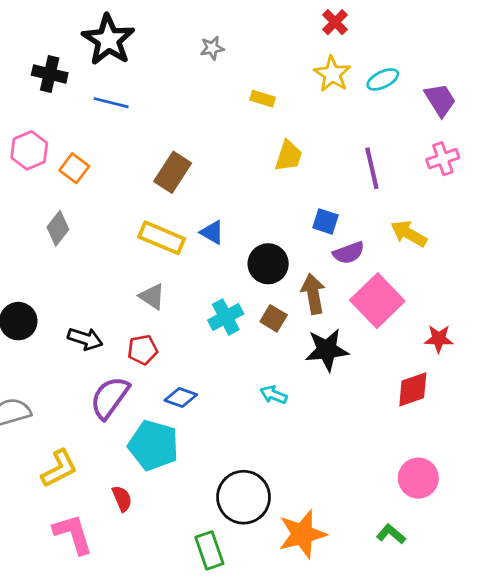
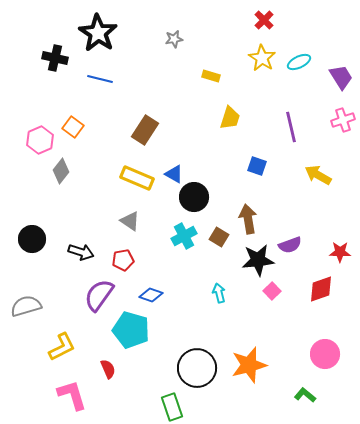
pink hexagon: (29, 150) -> (40, 140), moved
purple semicircle: (349, 253) -> (290, 245), moved
black circle: (268, 264) -> (194, 197), moved
pink square: (377, 301) -> (272, 291), moved, size x0.5
cyan arrow: (274, 395) -> (219, 293), turned 54
orange star: (302, 534) -> (249, 365), moved

